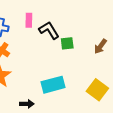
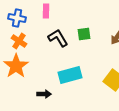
black L-shape: (49, 30) -> (58, 38), moved

